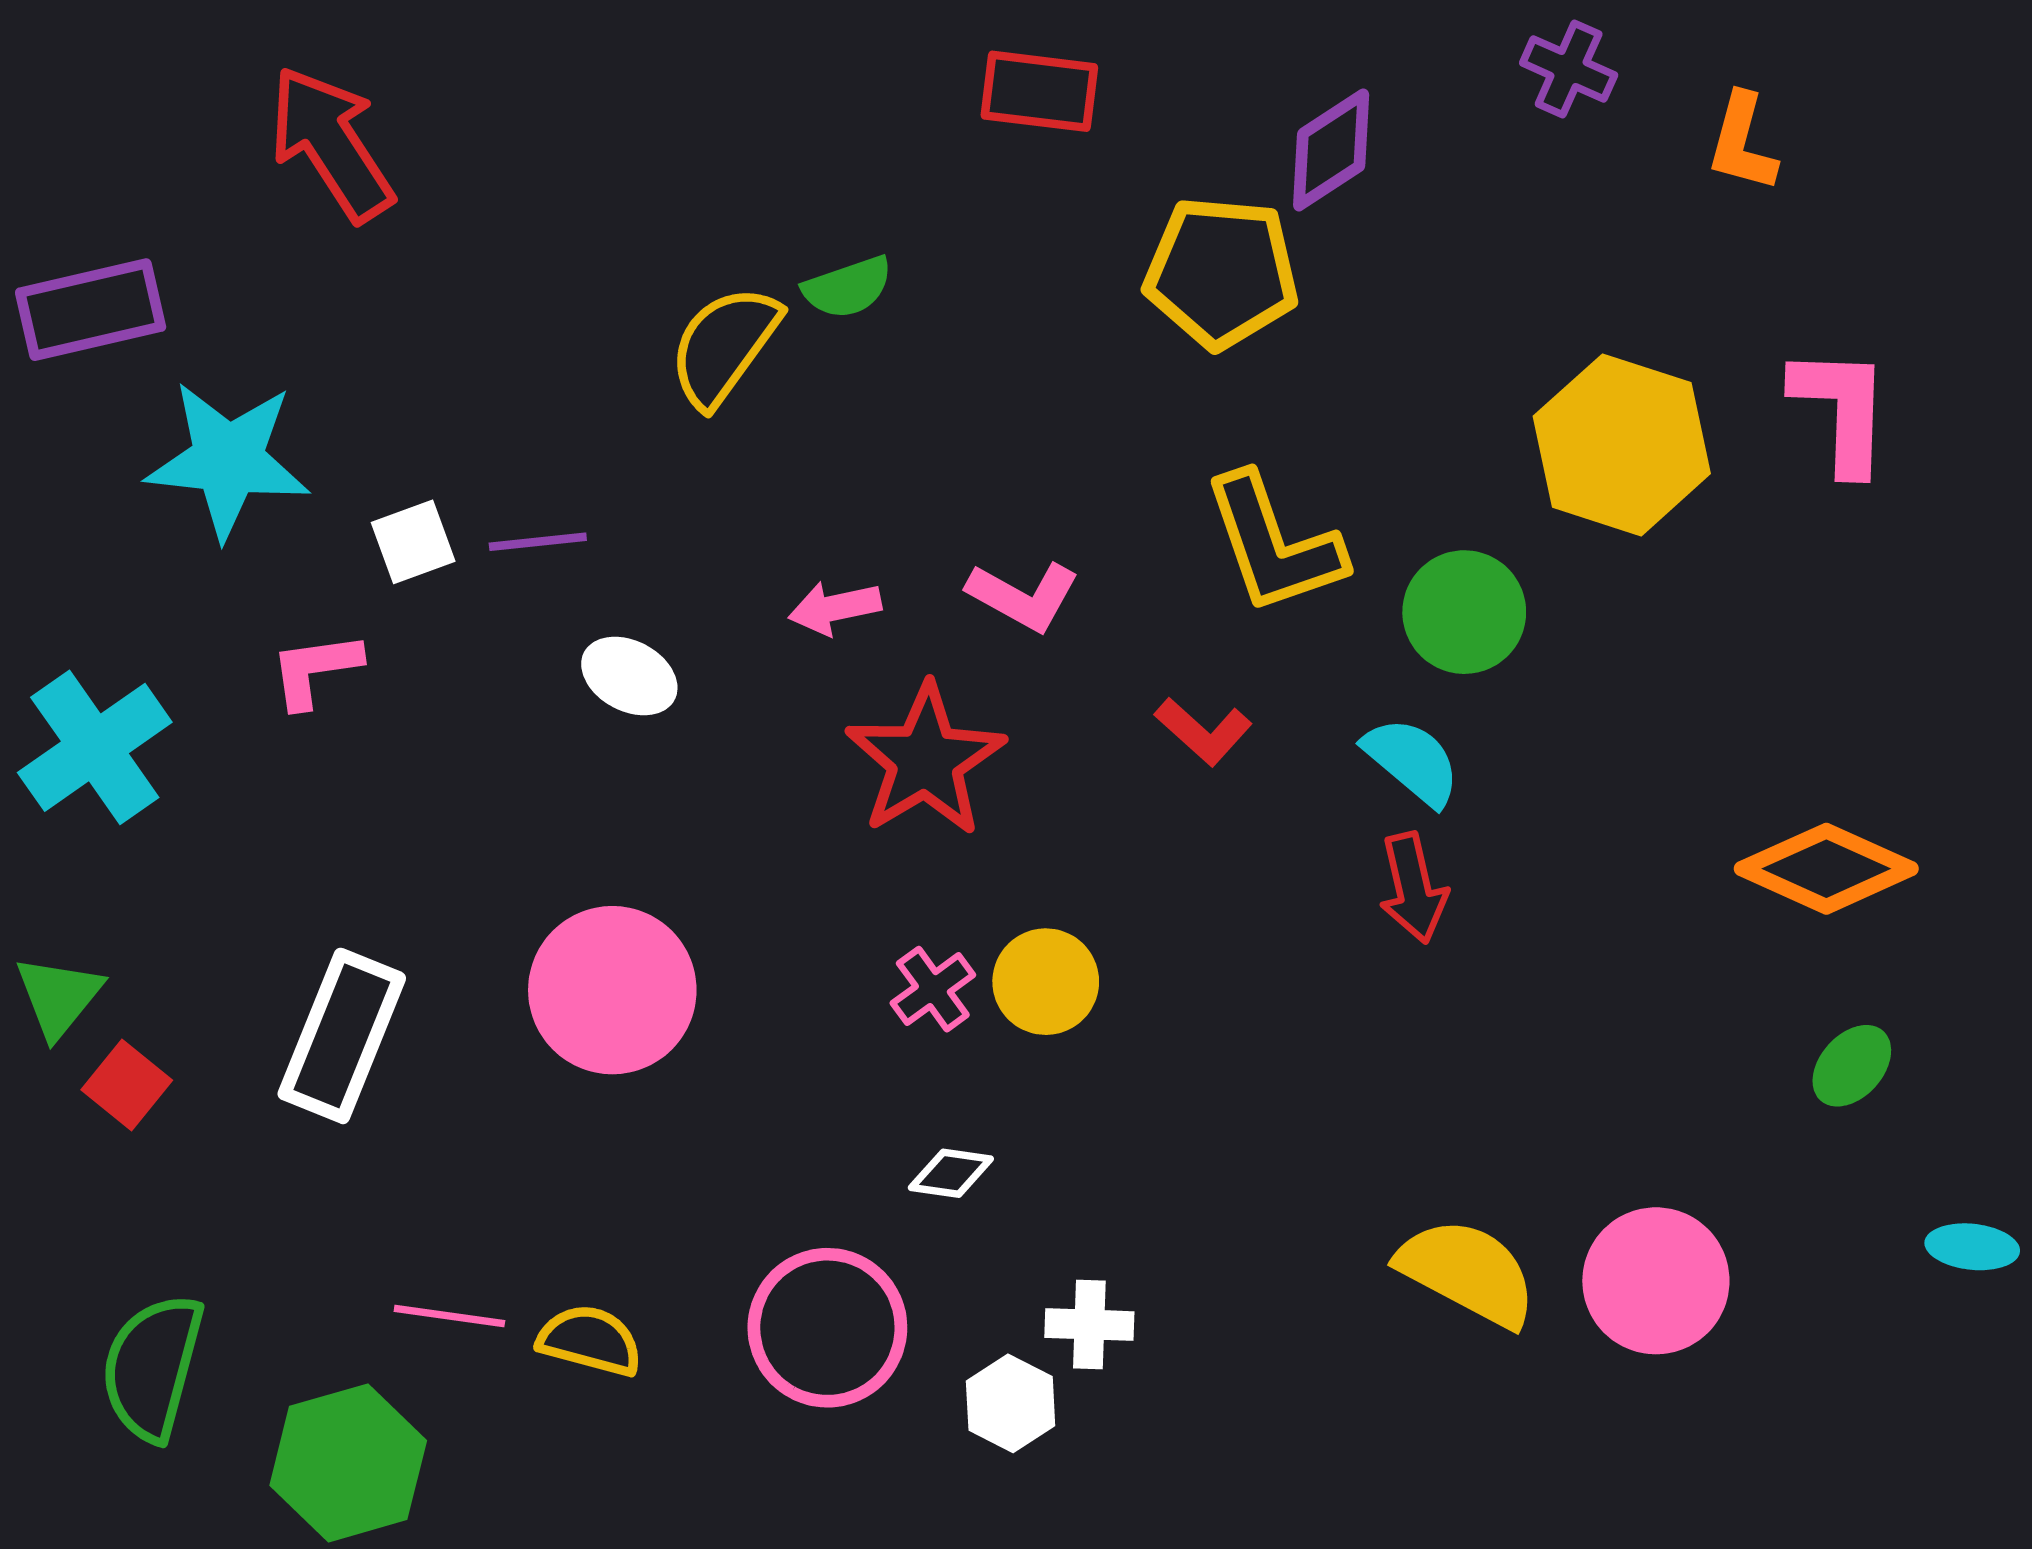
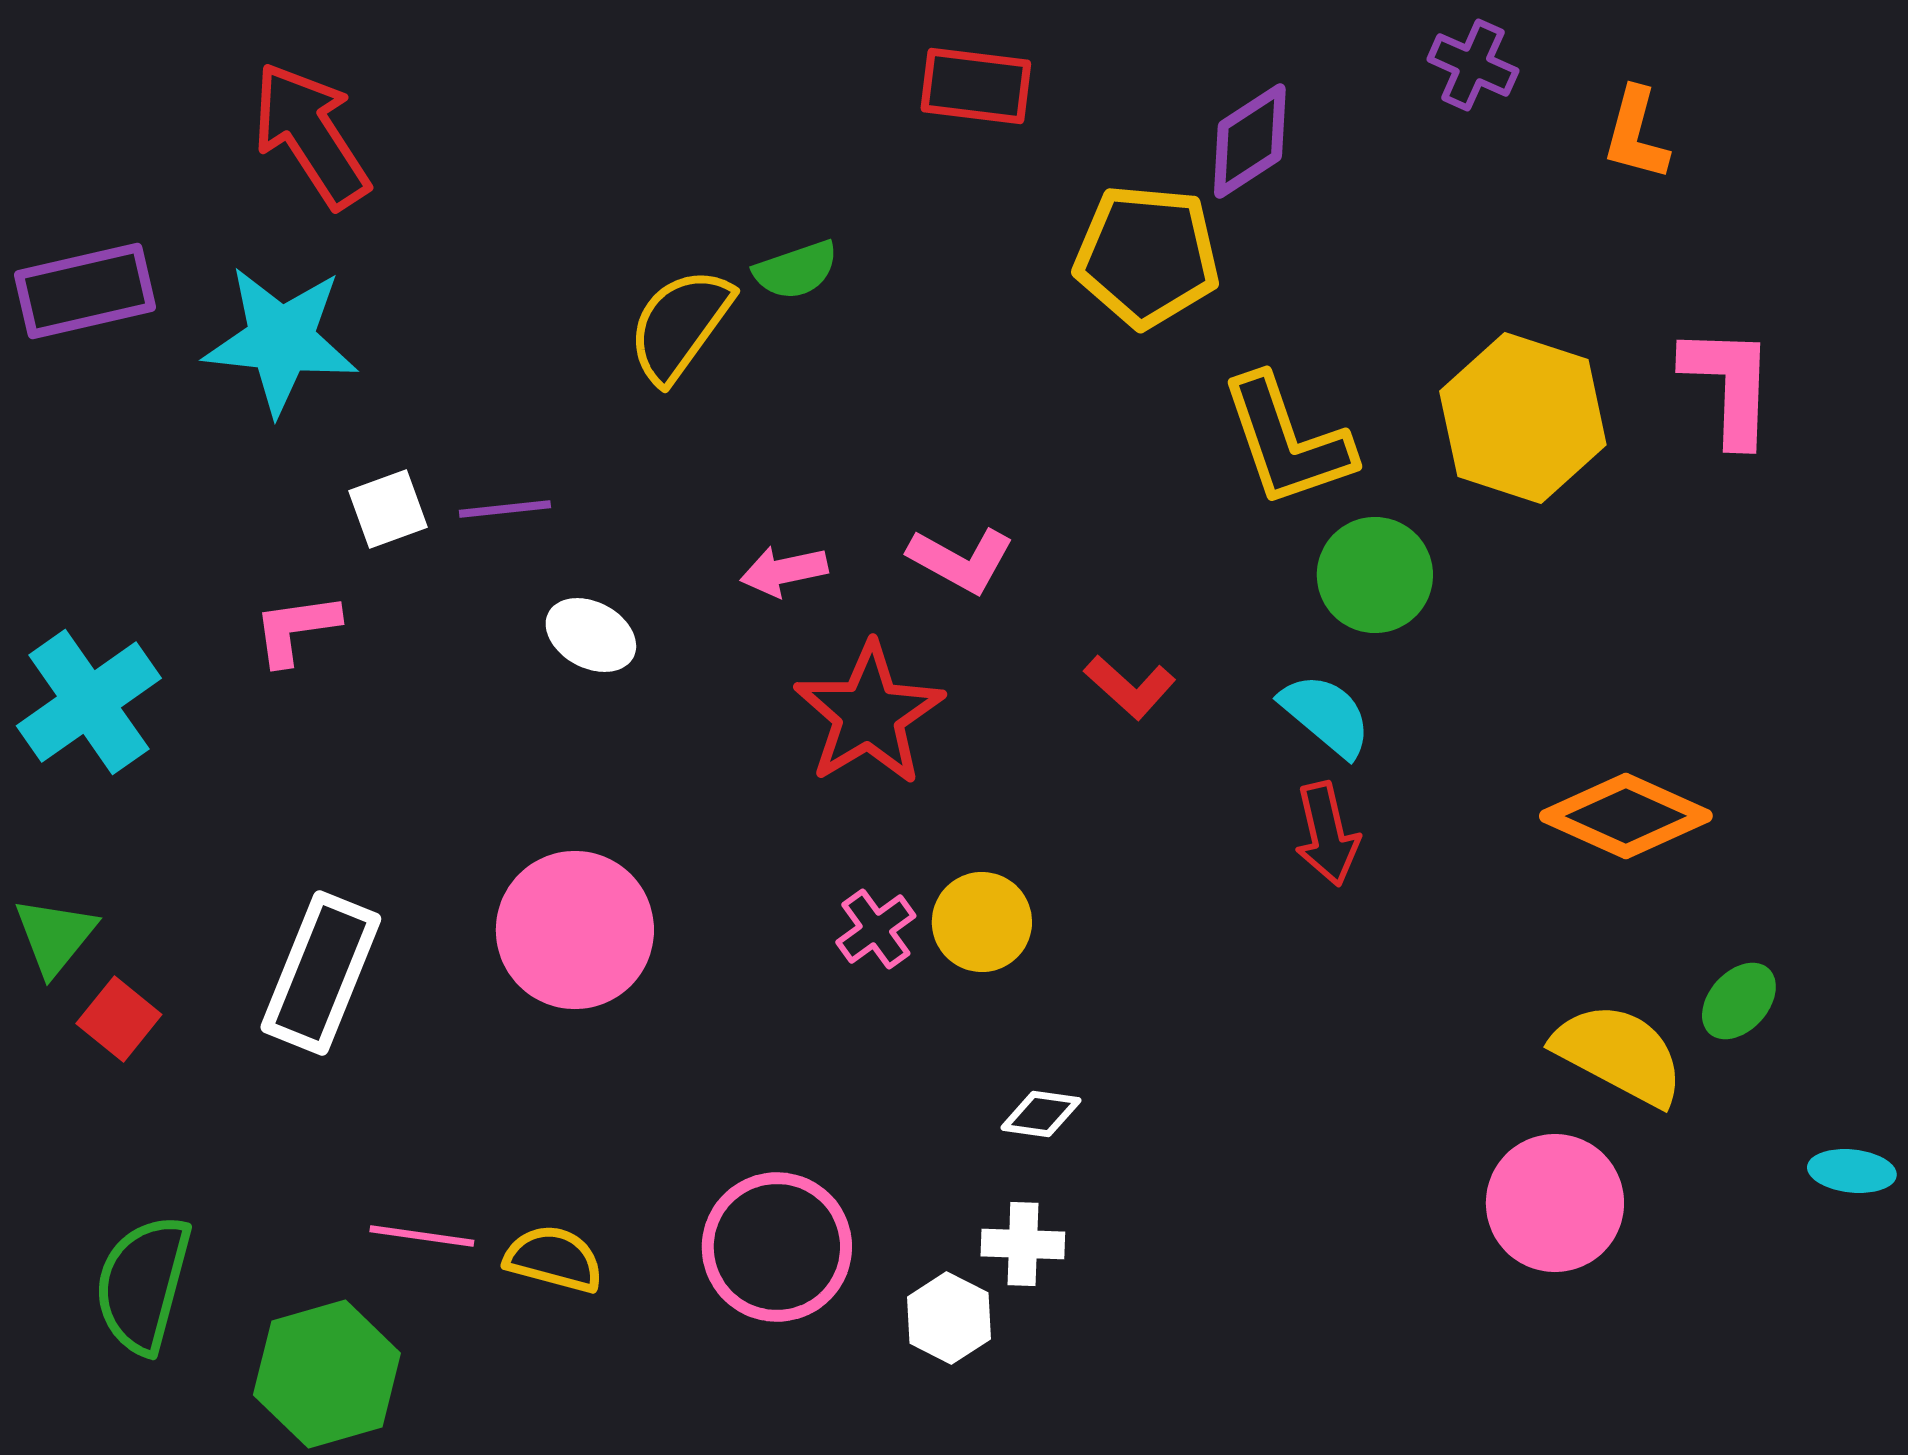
cyan star: (228, 460) -> (281, 340), moved
yellow L-shape: (1274, 544) -> (1287, 441), moved
orange diamond: (1826, 869) -> (1626, 816), moved
white diamond: (951, 1173) -> (1041, 1114), moved
yellow semicircle: (1467, 1272) -> (1619, 1054), moved

